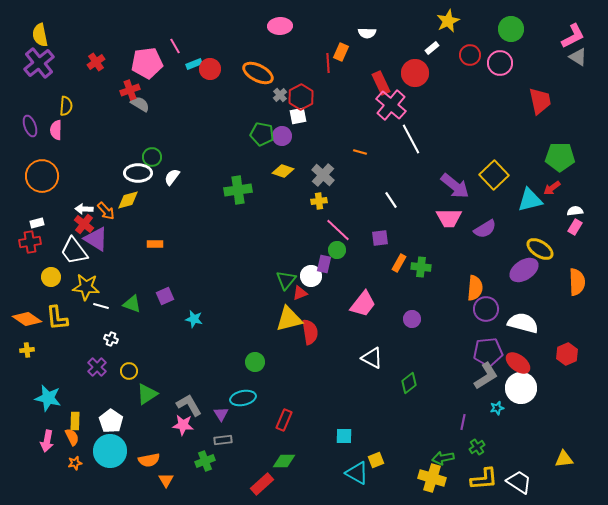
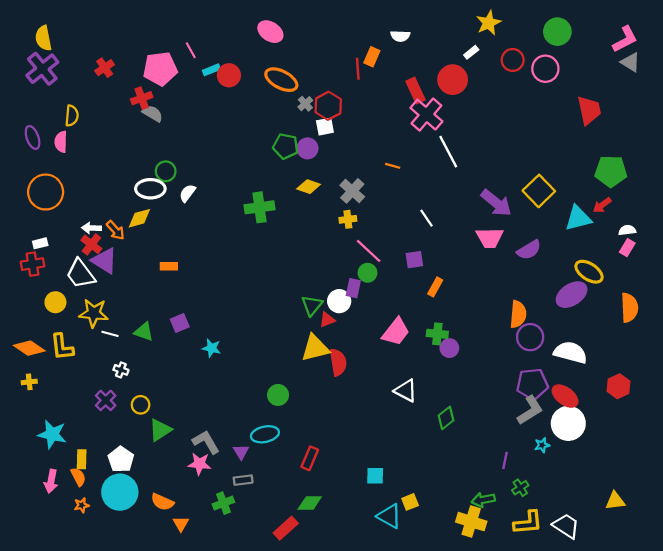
pink ellipse: (280, 26) -> (270, 32), moved, turned 35
green cross: (421, 267) -> (437, 334), moved
orange semicircle: (149, 460) -> (162, 502), turned 35

